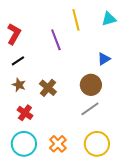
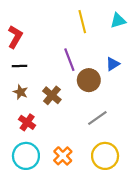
purple line: (56, 40) -> (69, 60), moved
black line: (18, 61) -> (19, 66), turned 32
brown circle: (91, 85) -> (89, 80), moved

